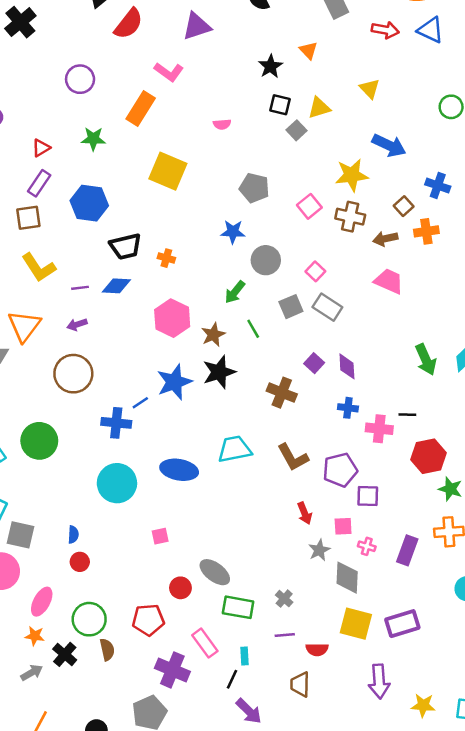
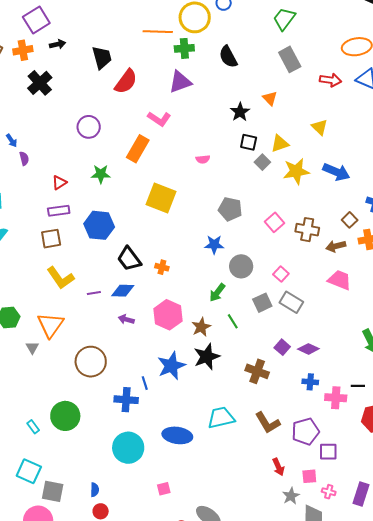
yellow star: (352, 175) -> (296, 171), moved
purple rectangle: (39, 183) -> (59, 211), turned 50
black trapezoid: (126, 246) -> (129, 259), turned 68
purple arrow: (77, 324) -> (126, 319), moved, turned 35
purple diamond: (347, 366) -> (308, 349), turned -60
blue line: (140, 403) -> (145, 383), turned -72

